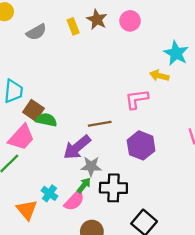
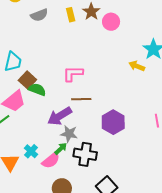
pink circle: (130, 21) -> (111, 22), moved
pink L-shape: (137, 99) -> (73, 74), moved

